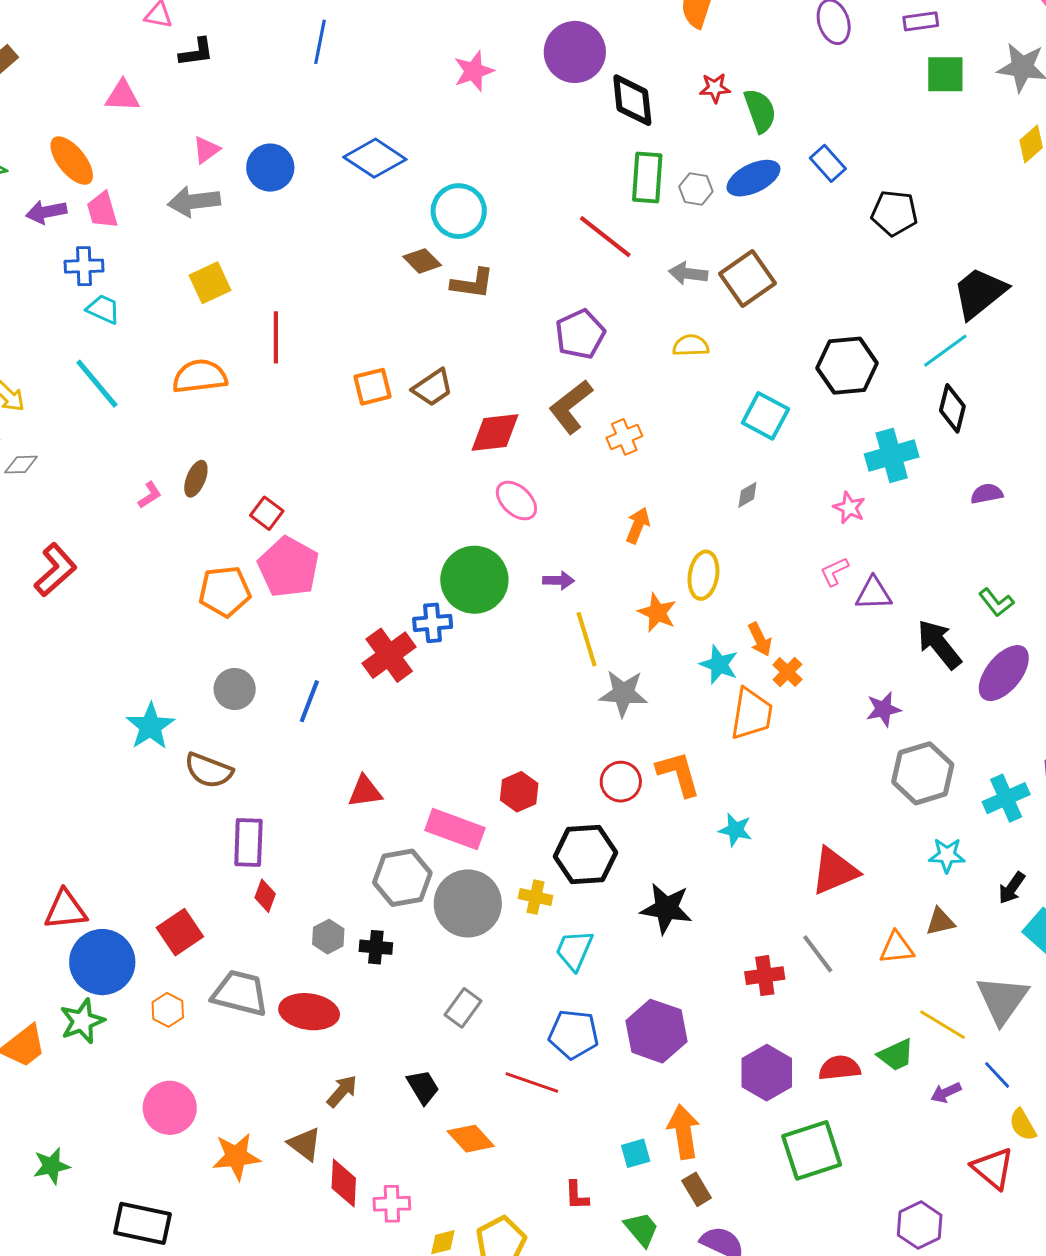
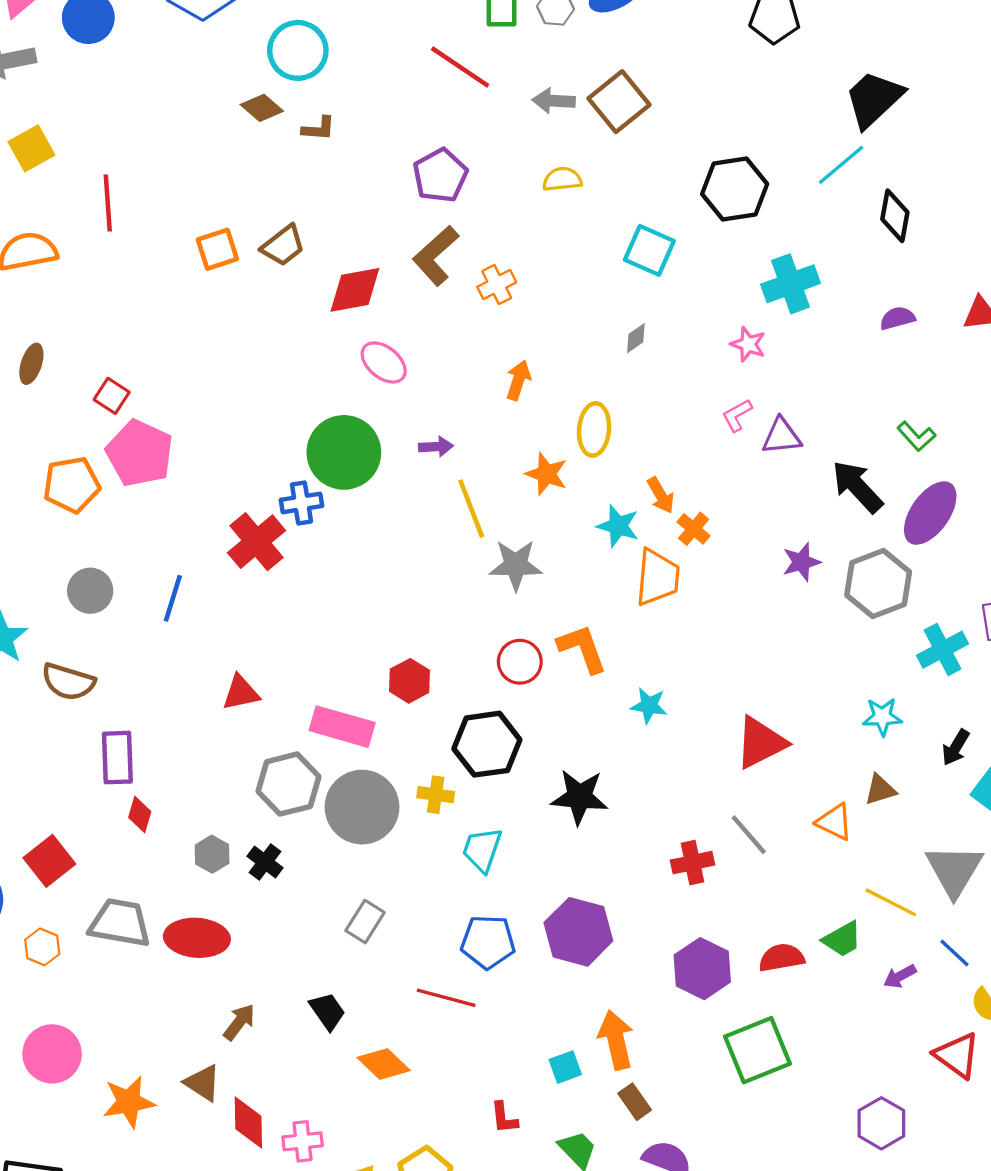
brown L-shape: (472, 283) -> (318, 129), size x0.7
black diamond: (952, 408) -> (895, 216), moved
gray hexagon: (923, 773) -> (878, 583), moved
black cross: (376, 947) -> (265, 862), turned 36
orange triangle: (897, 948) -> (834, 822), turned 36

